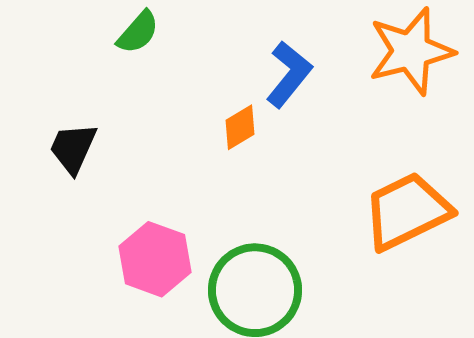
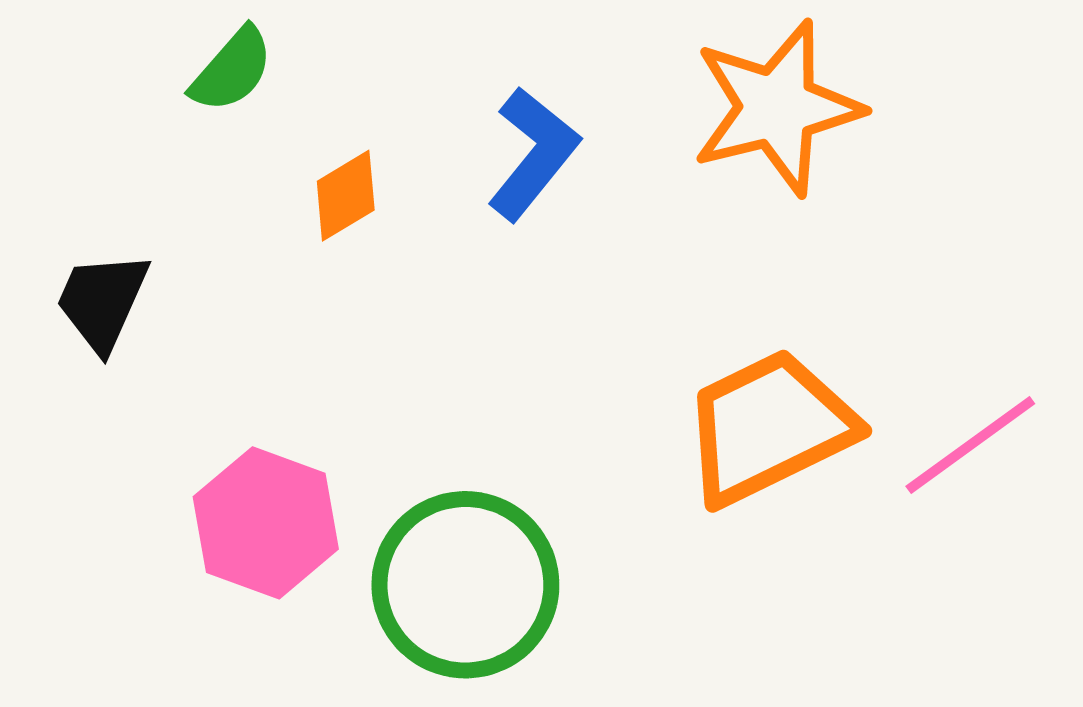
orange diamond: (240, 127) -> (346, 196), moved

